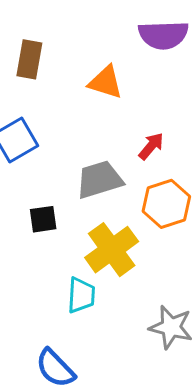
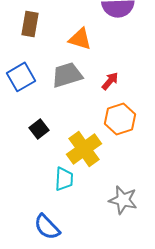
gray trapezoid: (99, 180) -> (67, 75), moved
black square: (43, 219) -> (39, 129), turned -30

